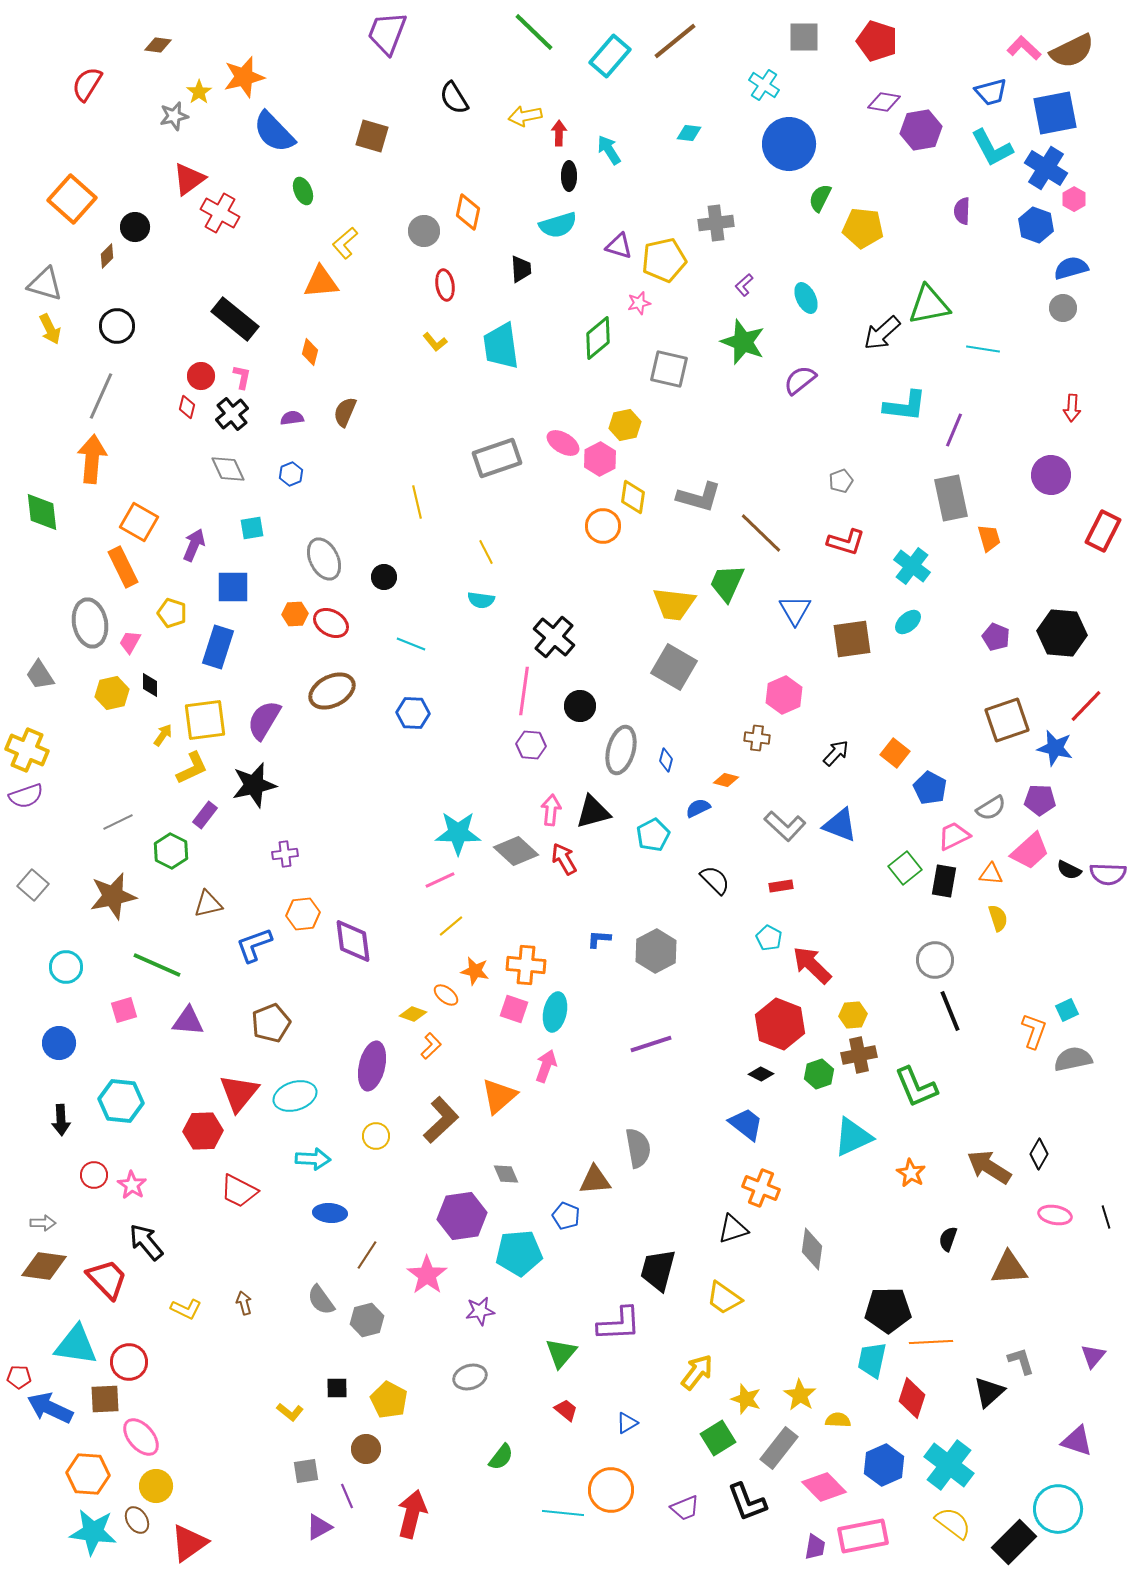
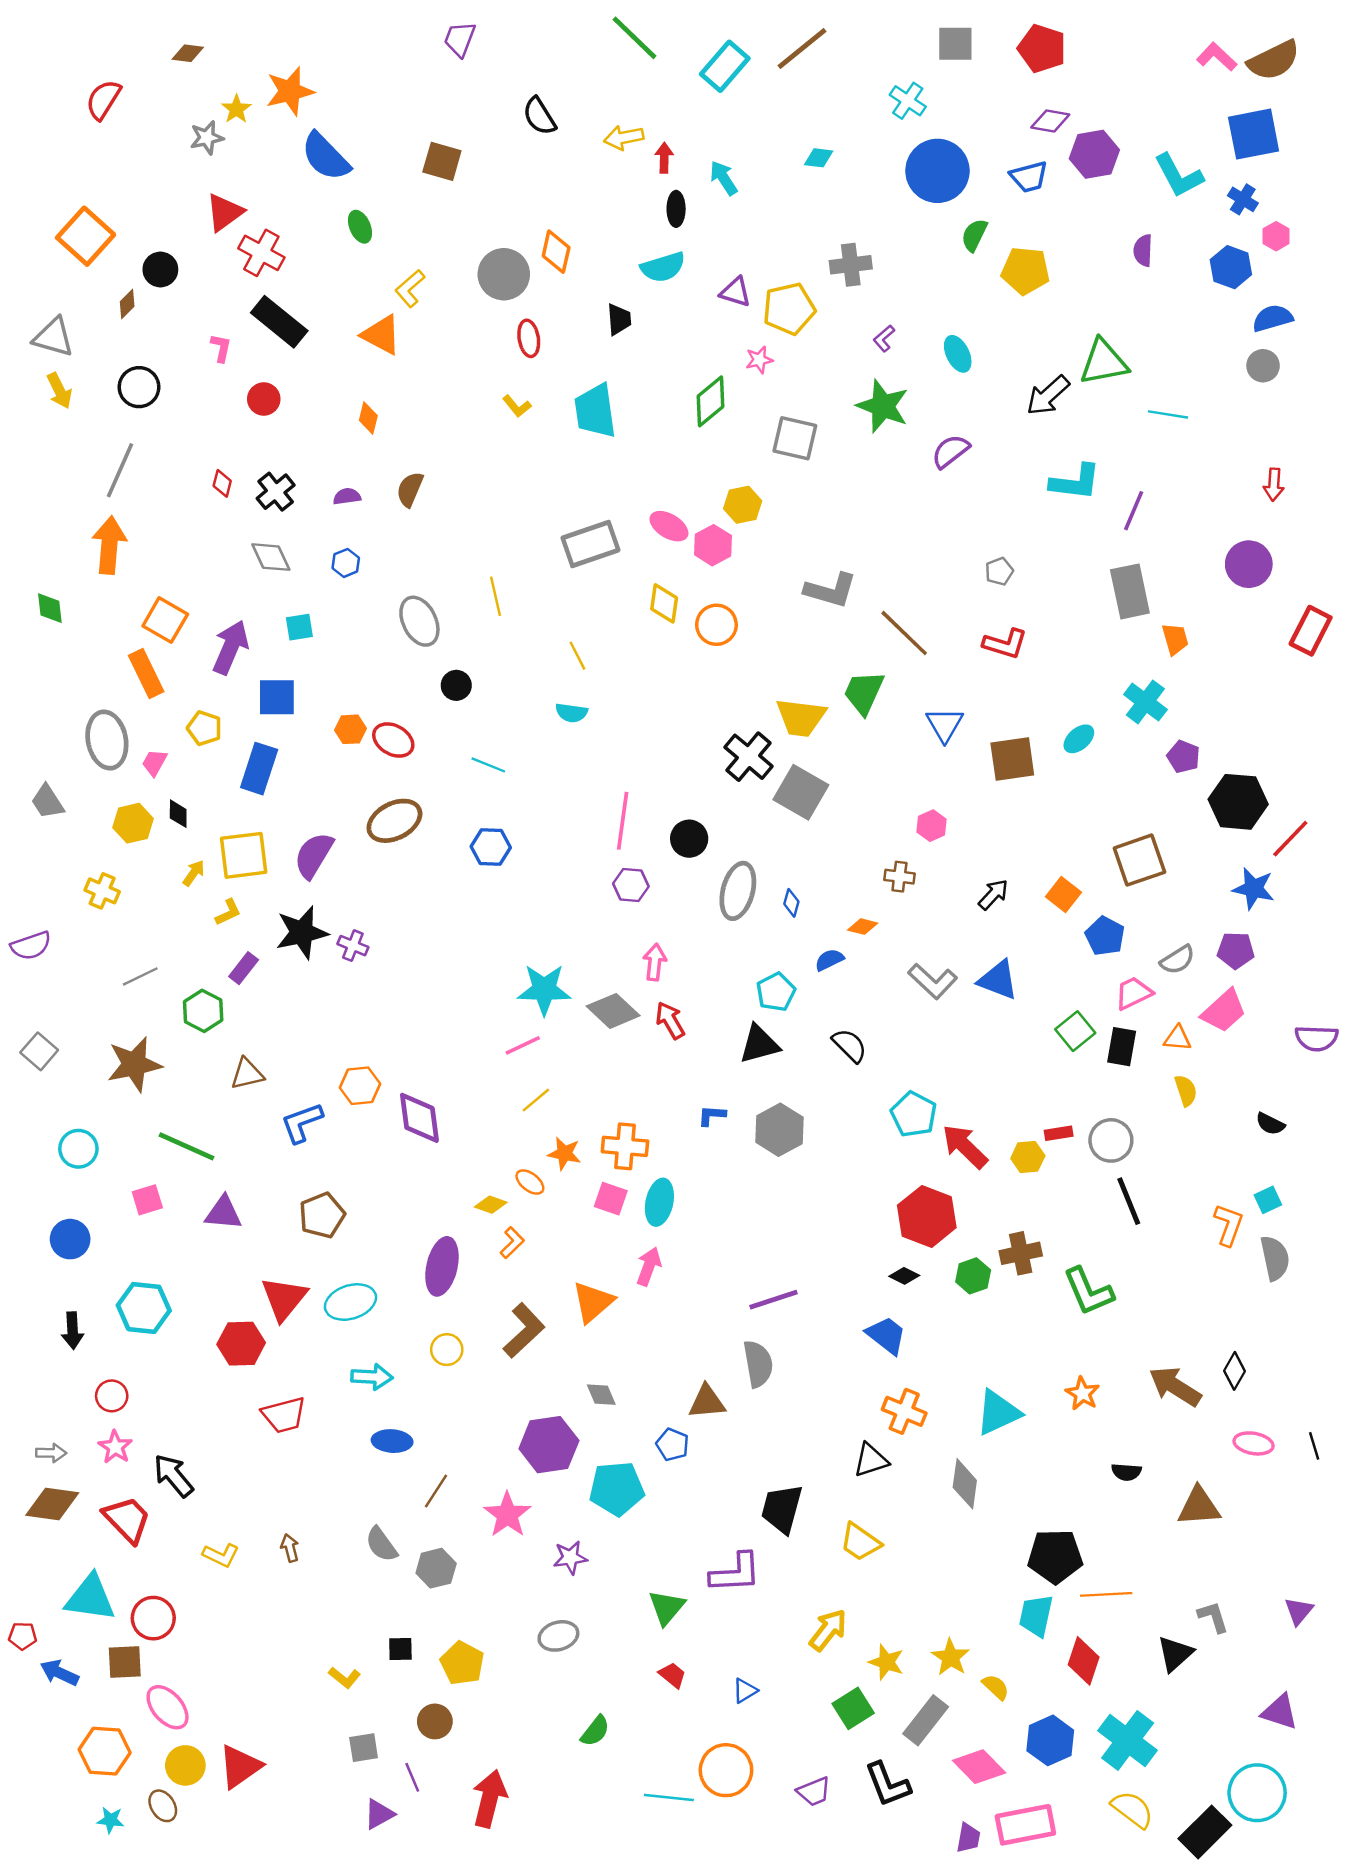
purple trapezoid: (387, 33) -> (460, 39), size x0.7
blue trapezoid: (991, 92) -> (1029, 177), moved
blue cross: (1046, 168) -> (1243, 199), size x0.6
gray circle: (424, 231) -> (504, 274), size x1.4
orange triangle: (321, 282) -> (381, 335), turned 33
black rectangle: (235, 319) -> (279, 322), moved
red circle: (201, 376) -> (264, 399), moved
pink L-shape: (242, 377) -> (221, 348), moved
yellow diamond: (633, 497) -> (664, 603), moved
green diamond: (42, 512) -> (50, 608), size x0.7
purple arrow: (194, 545) -> (230, 647), size x1.4
gray ellipse: (324, 559) -> (419, 621), moved
cyan cross: (912, 566) -> (1145, 702), moved
black hexagon: (1062, 633) -> (1238, 802), moved
black cross: (554, 637) -> (749, 757), moved
pink hexagon: (784, 695) -> (932, 826), size x0.7
brown square: (1007, 720) -> (1139, 860), moved
yellow cross: (27, 750) -> (102, 891), moved, size x0.7
yellow L-shape: (192, 768) -> (228, 912), size x0.7
black triangle: (593, 812) -> (759, 1044), moved
purple cross: (285, 854) -> (353, 946), moved, turned 30
black semicircle: (1069, 870) -> (1270, 1124), moved
red rectangle: (781, 886) -> (1059, 1133), moved
cyan pentagon: (769, 938) -> (914, 1114), size x1.5
yellow hexagon: (853, 1015) -> (1028, 1157), moved
purple line: (651, 1044) -> (773, 1300), moved
gray semicircle: (1073, 1059) -> (1275, 1258), turned 90
cyan triangle: (853, 1137) -> (998, 1413), moved
pink star: (132, 1185) -> (115, 1447), moved
red trapezoid: (239, 1191) -> (284, 1415), turned -42
black semicircle: (948, 1239) -> (1126, 1472), turned -105
blue arrow: (50, 1408) -> (59, 1673), size x0.7
yellow semicircle: (838, 1420) -> (996, 1687), turned 40
cyan star: (93, 1532) -> (110, 1820), size x0.5
red triangle: (189, 1543) -> (240, 1767), moved

